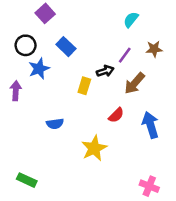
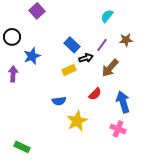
black circle: (26, 45) -> (12, 37), moved
blue rectangle: (66, 47) -> (72, 45), moved
yellow rectangle: (84, 86) -> (69, 70), turned 48
blue semicircle: (55, 124) -> (59, 101), moved
pink cross: (149, 186) -> (118, 129), moved

